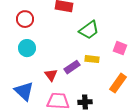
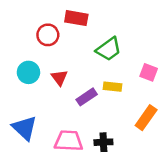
red circle: (25, 19) -> (48, 35), moved
red triangle: (51, 75) -> (59, 78), moved

